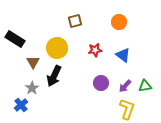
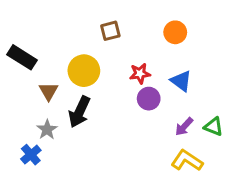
purple circle: (101, 83) -> (149, 99), moved
green triangle: (145, 86) -> (214, 127), turned 32
yellow L-shape: (127, 109) -> (187, 160), turned -75

